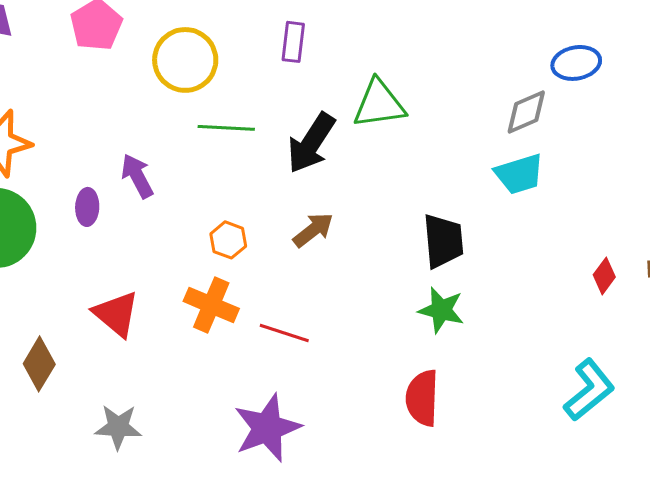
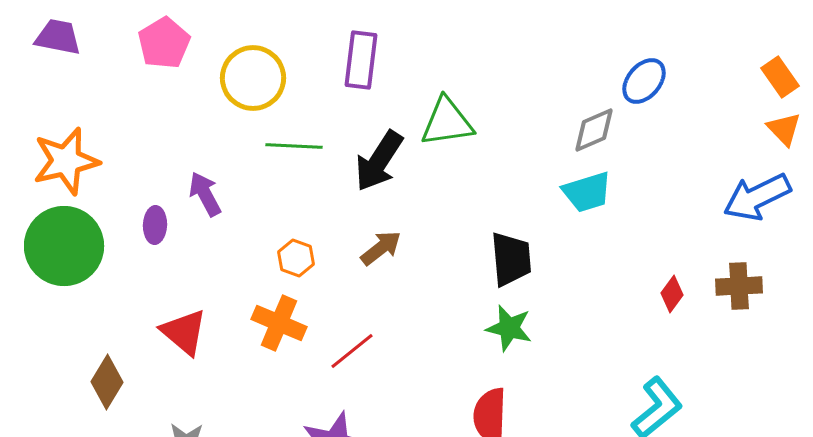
purple rectangle: (293, 42) -> (361, 60), size x1.4
blue ellipse: (576, 63) -> (644, 81), turned -39
red line: (284, 333) -> (352, 351), turned -57

